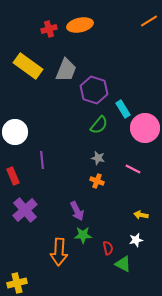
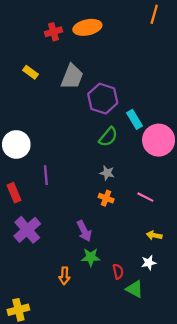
orange line: (149, 21) -> (154, 14), moved, turned -42
yellow rectangle: (28, 66) -> (30, 72), size x0.5
pink line: (133, 169) -> (145, 197), moved
orange arrow: (59, 252) -> (64, 276), size x0.6

